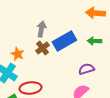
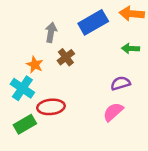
gray arrow: (41, 29) -> (51, 32), moved
blue rectangle: (64, 41) -> (93, 22), moved

